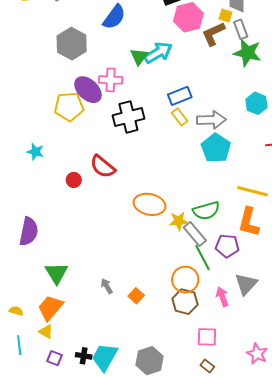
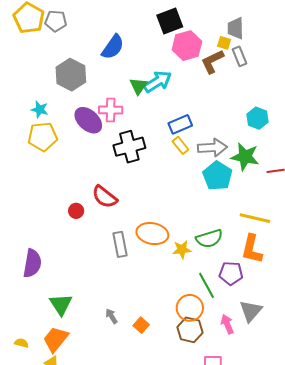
green star: (247, 53) -> (245, 157), moved
cyan hexagon: (256, 103) -> (257, 118), moved
yellow pentagon: (69, 107) -> (43, 137), moved
cyan star: (35, 152) -> (40, 110), moved
gray rectangle: (195, 234) -> (120, 244), moved, turned 30

